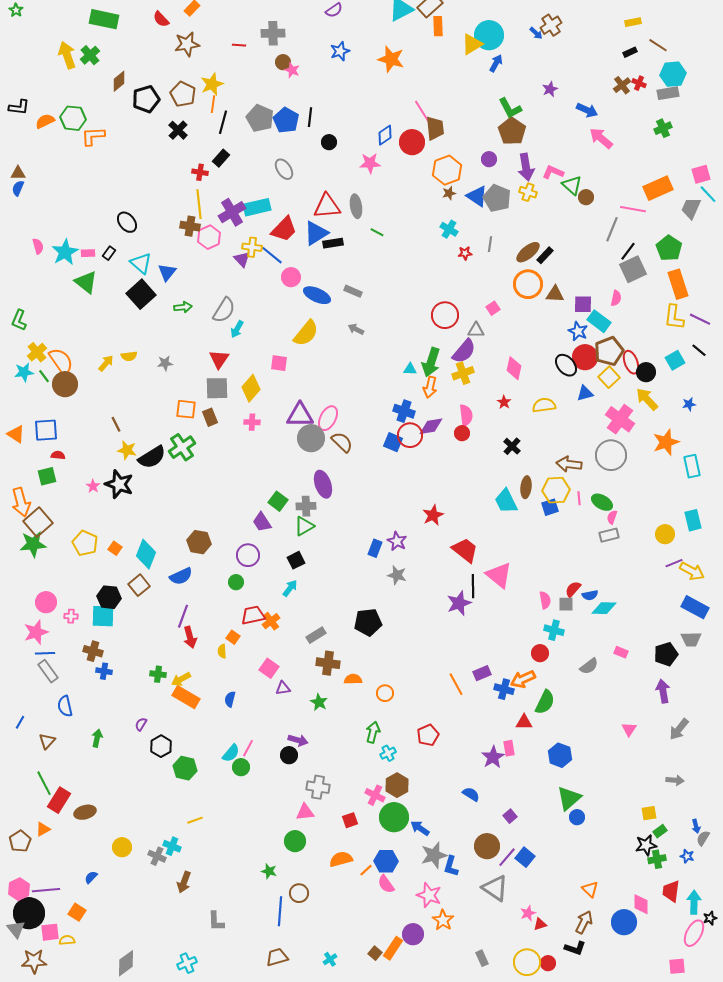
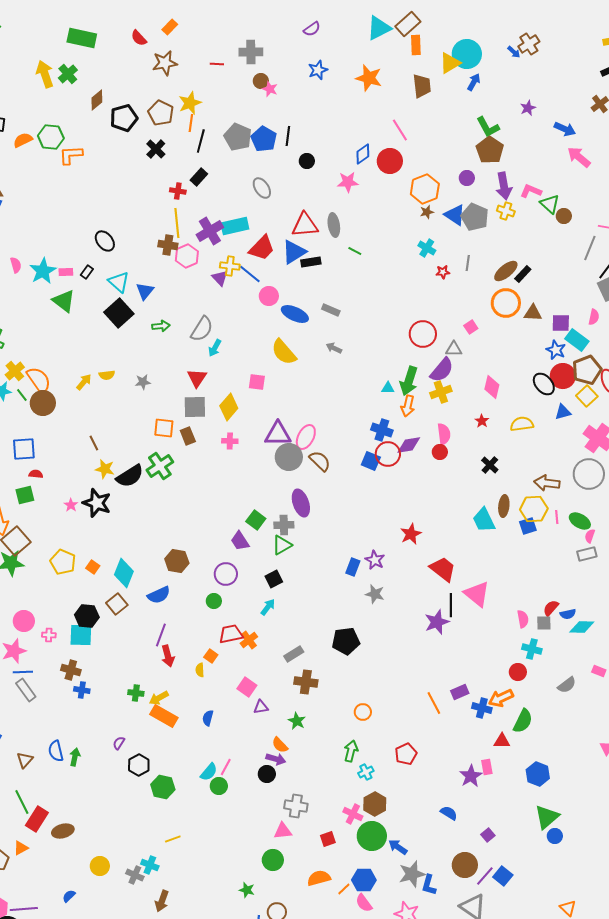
brown trapezoid: (435, 128) -> (422, 86), moved
yellow semicircle: (306, 333) -> (284, 352), turned 100
orange semicircle: (353, 679) -> (280, 745), moved, turned -132
blue semicircle: (65, 706) -> (56, 751), moved

